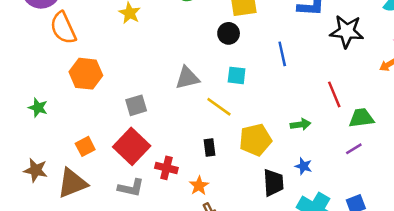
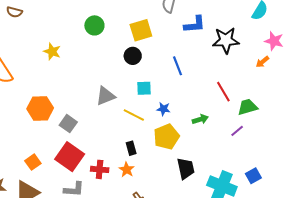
orange hexagon: (86, 74) -> (40, 108), moved
gray square: (136, 105) -> (68, 124), turned -30
purple line: (354, 149) -> (237, 131), moved
blue star: (304, 166) -> (163, 109), moved
orange star: (199, 186) -> (127, 170), moved

